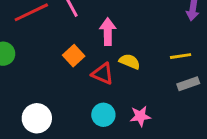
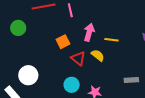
yellow line: (181, 56) -> (111, 40), moved

